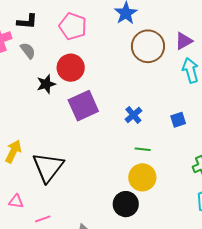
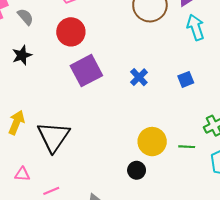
black star: (46, 84) -> (22, 55), moved
green line: (143, 149) -> (187, 147), moved
black circle: (126, 204) -> (137, 170), size x0.7

